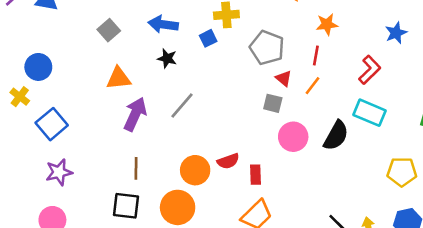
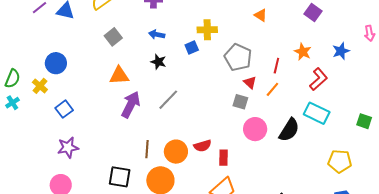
blue arrow: (163, 24) -> (157, 35), size x0.7
orange star: (327, 24) -> (303, 52), moved, turned 30
blue square: (52, 124) -> (64, 109), size x0.7
brown line: (136, 168) -> (147, 149), moved

